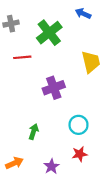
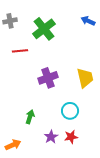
blue arrow: (83, 13) -> (88, 21), moved
yellow trapezoid: (91, 62) -> (85, 78), moved
purple star: (52, 166) -> (51, 137), moved

